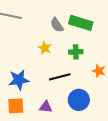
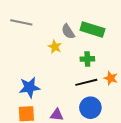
yellow star: (45, 48) -> (55, 47), moved
black line: (60, 77) -> (86, 82), moved

